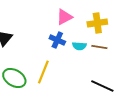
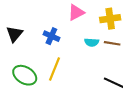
blue cross: (57, 40) -> (51, 36), moved

